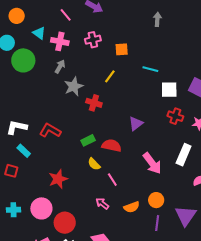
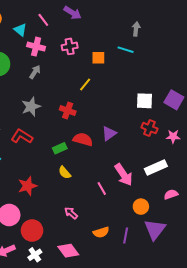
cyan triangle: (39, 33) -> (20, 30), moved
cyan line: (150, 69) -> (126, 50), moved
gray star: (74, 86) -> (31, 107), moved
red semicircle: (112, 146) -> (83, 139), moved
white rectangle: (184, 155) -> (156, 167), turned 40
pink line: (112, 180) -> (102, 189), moved
orange circle: (156, 200) -> (141, 207), moved
orange semicircle: (132, 207) -> (101, 232), moved

